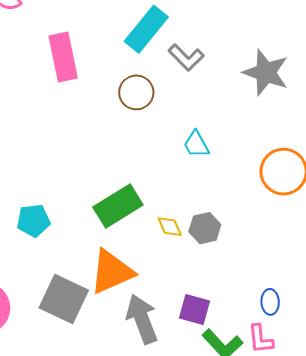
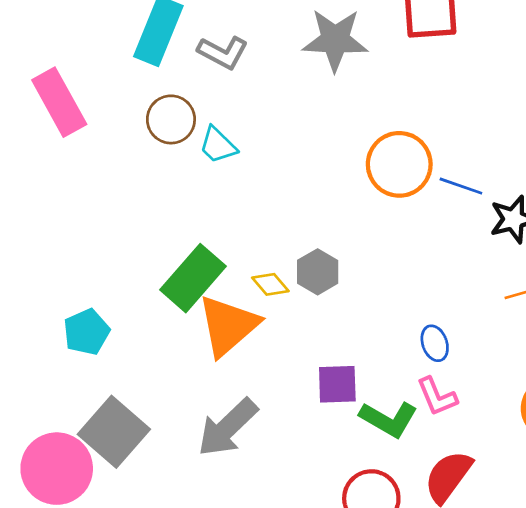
cyan trapezoid: (196, 144) -> (218, 145), moved
orange triangle: (112, 272) -> (228, 326), moved
gray square: (64, 299) -> (114, 432), moved, turned 33
gray arrow: (142, 319) -> (228, 427), moved, turned -96

